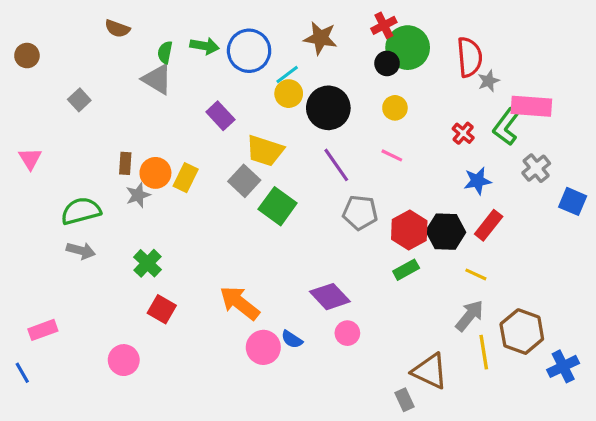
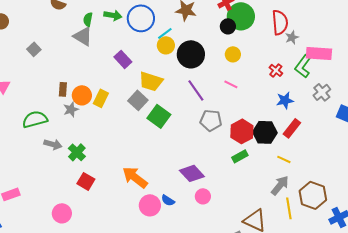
gray arrow: (81, 251) -> (53, 144), moved

